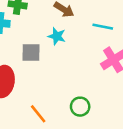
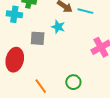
cyan line: (103, 27) -> (85, 11), moved

